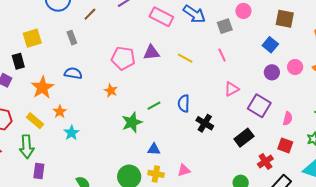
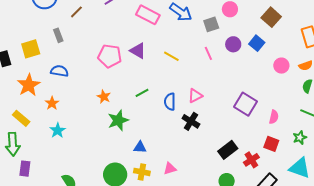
brown square: (285, 19) -> (271, 17), turned 30
yellow square: (32, 38) -> (31, 49), moved
purple triangle: (151, 53) -> (138, 51), turned 36
purple circle: (272, 72) -> (233, 44), moved
pink triangle: (232, 89) -> (195, 96), moved
orange star: (111, 91) -> (104, 97), moved
green line: (154, 106) -> (142, 93), moved
orange star: (60, 112) -> (52, 103), moved
black rectangle: (244, 138) -> (228, 150), moved

